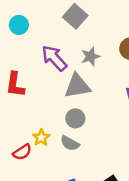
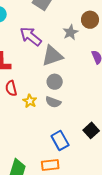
gray star: (90, 56) -> (70, 32), moved
red semicircle: (22, 152) -> (11, 88), moved, turned 119

